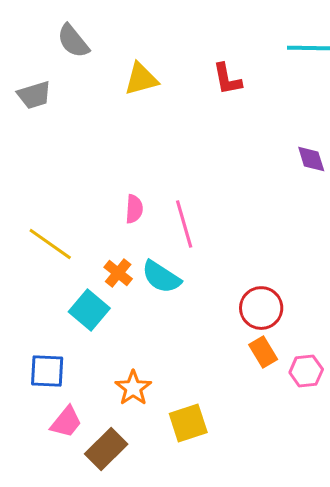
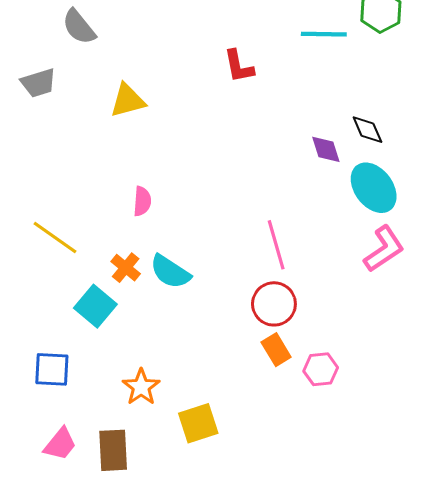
yellow triangle: (141, 79) -> (128, 101), moved
pink line: (184, 224) -> (276, 245), moved
pink trapezoid: (66, 422) -> (60, 444), moved
brown rectangle: (106, 449) -> (113, 450), turned -48

